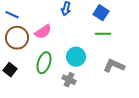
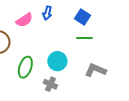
pink semicircle: (43, 32) -> (24, 20), moved

